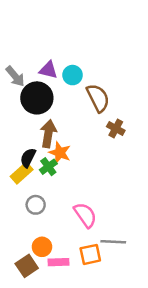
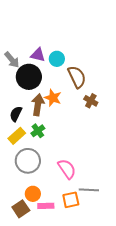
orange star: (60, 153) -> (53, 98), moved
black semicircle: (28, 158) -> (16, 114), moved
gray circle: (36, 205) -> (28, 161), size x1.6

